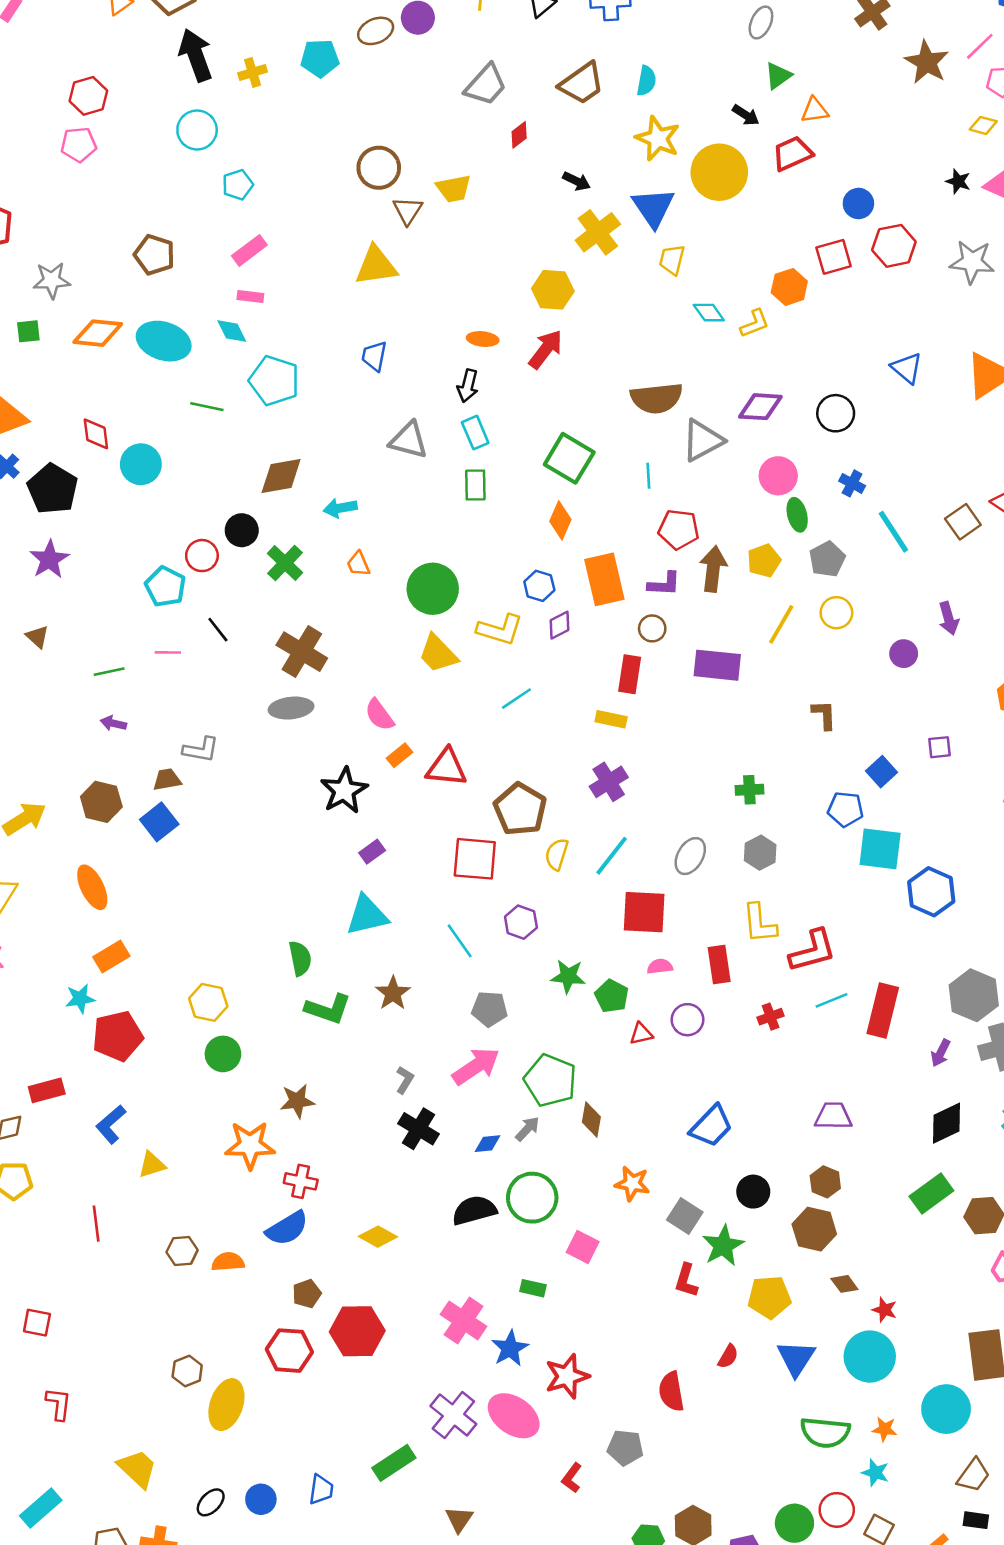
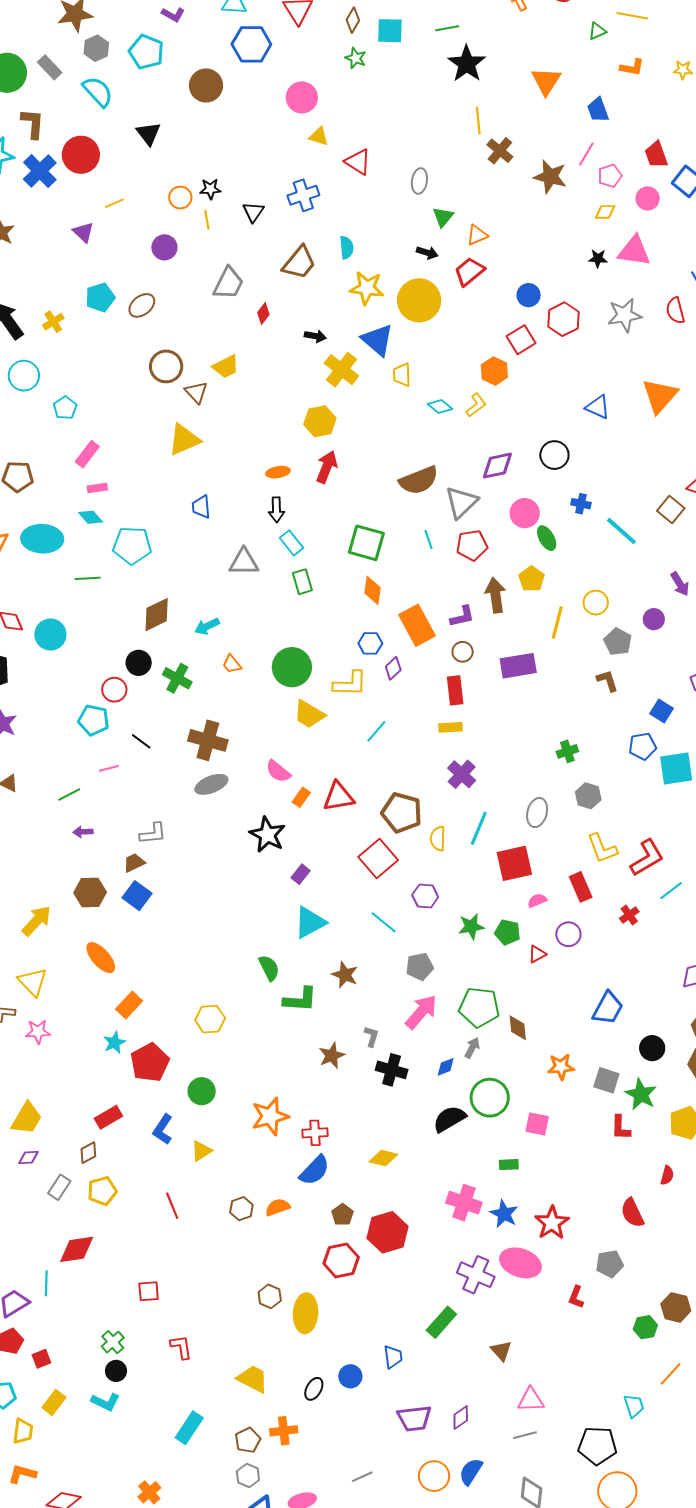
brown ellipse: (376, 31) -> (142, 305), moved
red pentagon: (679, 529) -> (472, 545), moved
gray pentagon: (827, 559) -> (618, 642), moved
red square: (475, 859) -> (378, 859), turned -30
green circle: (223, 1054) -> (202, 1091), moved
brown star: (297, 1101) -> (332, 1056), moved

